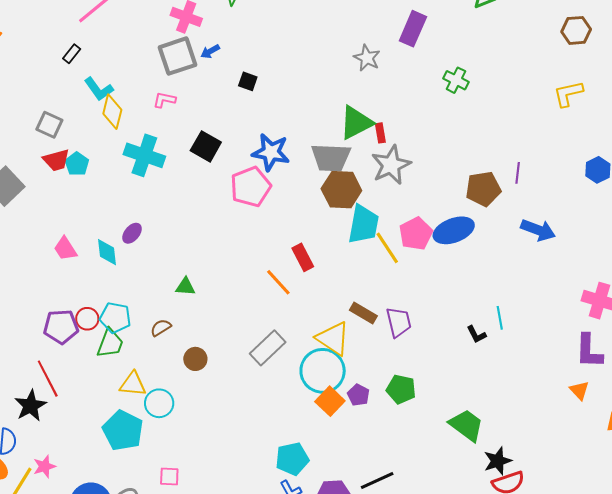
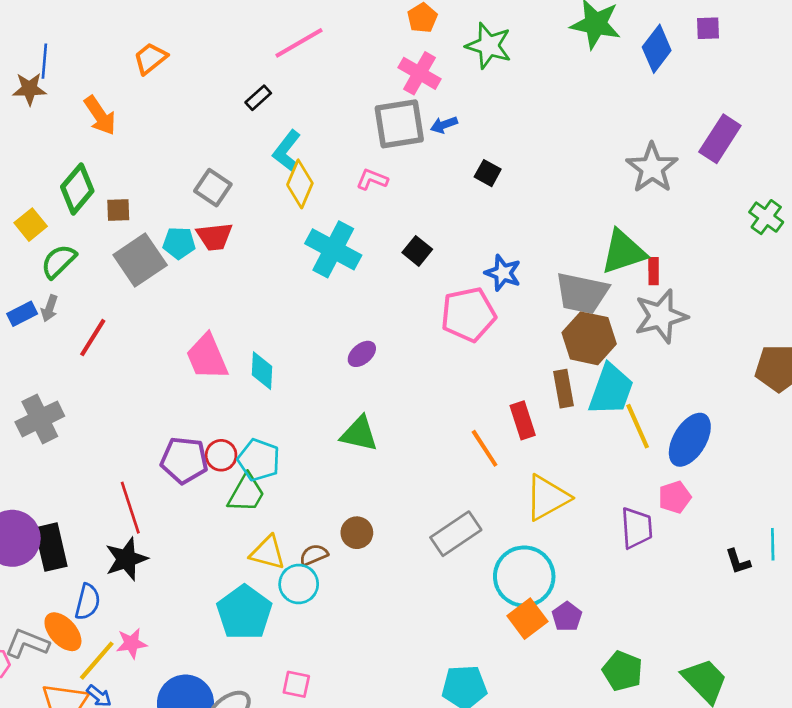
gray star: (367, 58) -> (652, 168), size x1.4
cyan L-shape: (99, 89) -> (287, 151), turned 64
black square: (206, 146) -> (417, 251), size x0.7
blue star: (271, 152) -> (503, 273), size x0.7
cyan pentagon: (77, 164) -> (179, 243), moved, turned 30
blue ellipse: (454, 230) -> (690, 440), moved, turned -48
purple ellipse: (132, 233) -> (362, 354), moved
pink pentagon: (416, 234) -> (675, 497), moved, size x0.7
pink trapezoid: (65, 249) -> (207, 357), size x1.4
green triangle: (185, 287) -> (359, 434), size x1.4
brown rectangle: (363, 313) -> (564, 389), moved, turned 40
brown semicircle: (161, 328) -> (314, 555), moved
yellow triangle: (333, 338) -> (547, 498), moved, turned 48
red line: (48, 379) -> (130, 508), moved
green pentagon: (401, 389) -> (622, 671), moved

